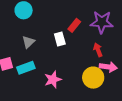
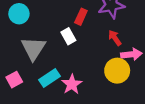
gray triangle: (28, 42) -> (33, 48), size x1.6
cyan rectangle: (26, 68) -> (50, 78), moved

